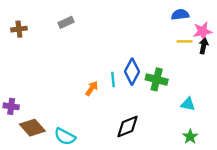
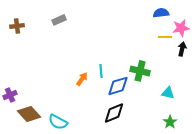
black arrow: (204, 46) -> (182, 49), moved
blue diamond: (132, 72) -> (118, 86), moved, turned 45
purple cross: (11, 106) -> (10, 95), turned -32

